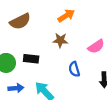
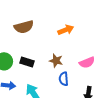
brown star: (60, 40) -> (56, 61), moved

